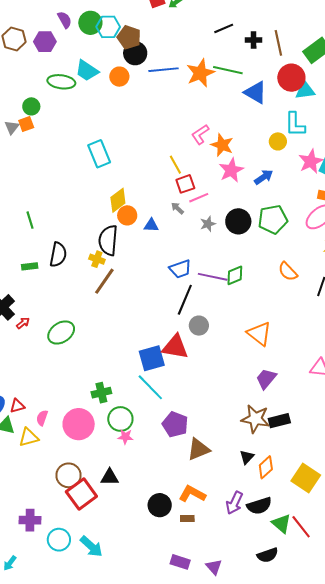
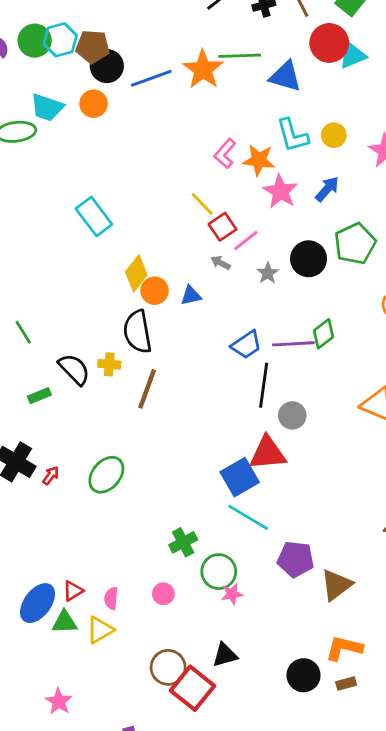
cyan L-shape: (295, 124) -> (292, 135), moved
black semicircle: (58, 255) -> (74, 369), turned -40
yellow cross: (97, 259) -> (109, 364), moved
pink circle: (79, 424) -> (163, 594), size x0.5

